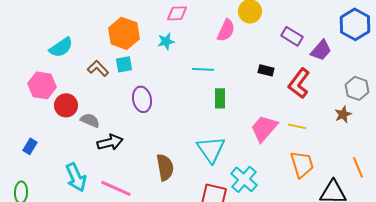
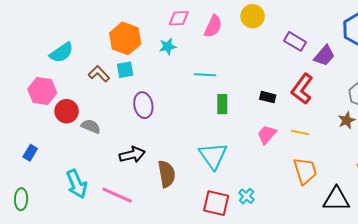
pink semicircle: (226, 30) -> (213, 26), moved
black rectangle: (266, 70) -> (268, 97), moved
pink trapezoid: (264, 128) -> (267, 134), size x0.7
black arrow: (110, 142) -> (132, 155), moved
cyan cross: (244, 179) -> (246, 196), moved, size x0.6

